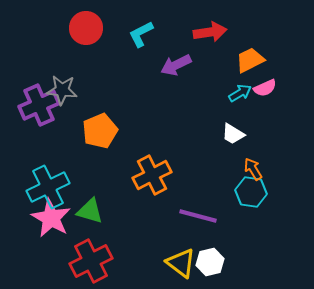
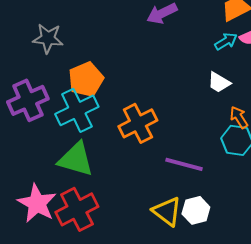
purple cross: (39, 105) -> (28, 100), moved
cyan cross: (48, 187) -> (77, 110), moved
green triangle: (90, 211) -> (76, 159), size x1.4
pink star: (51, 218) -> (37, 203), moved

